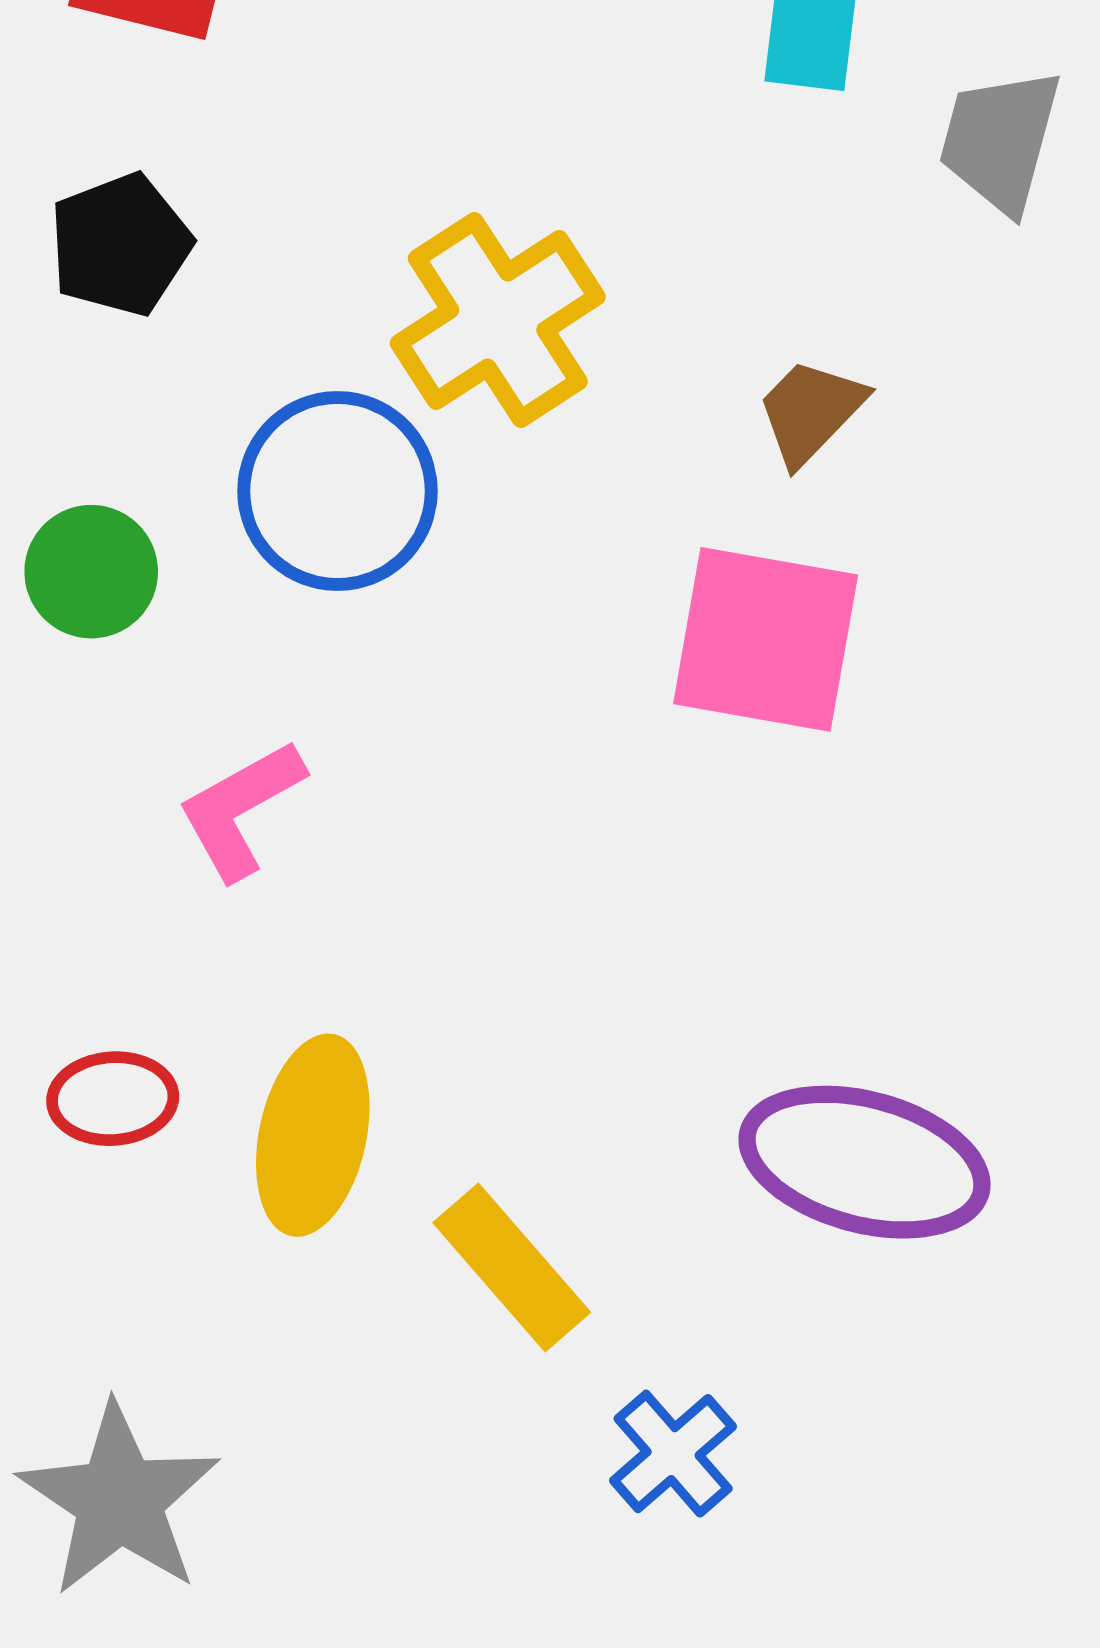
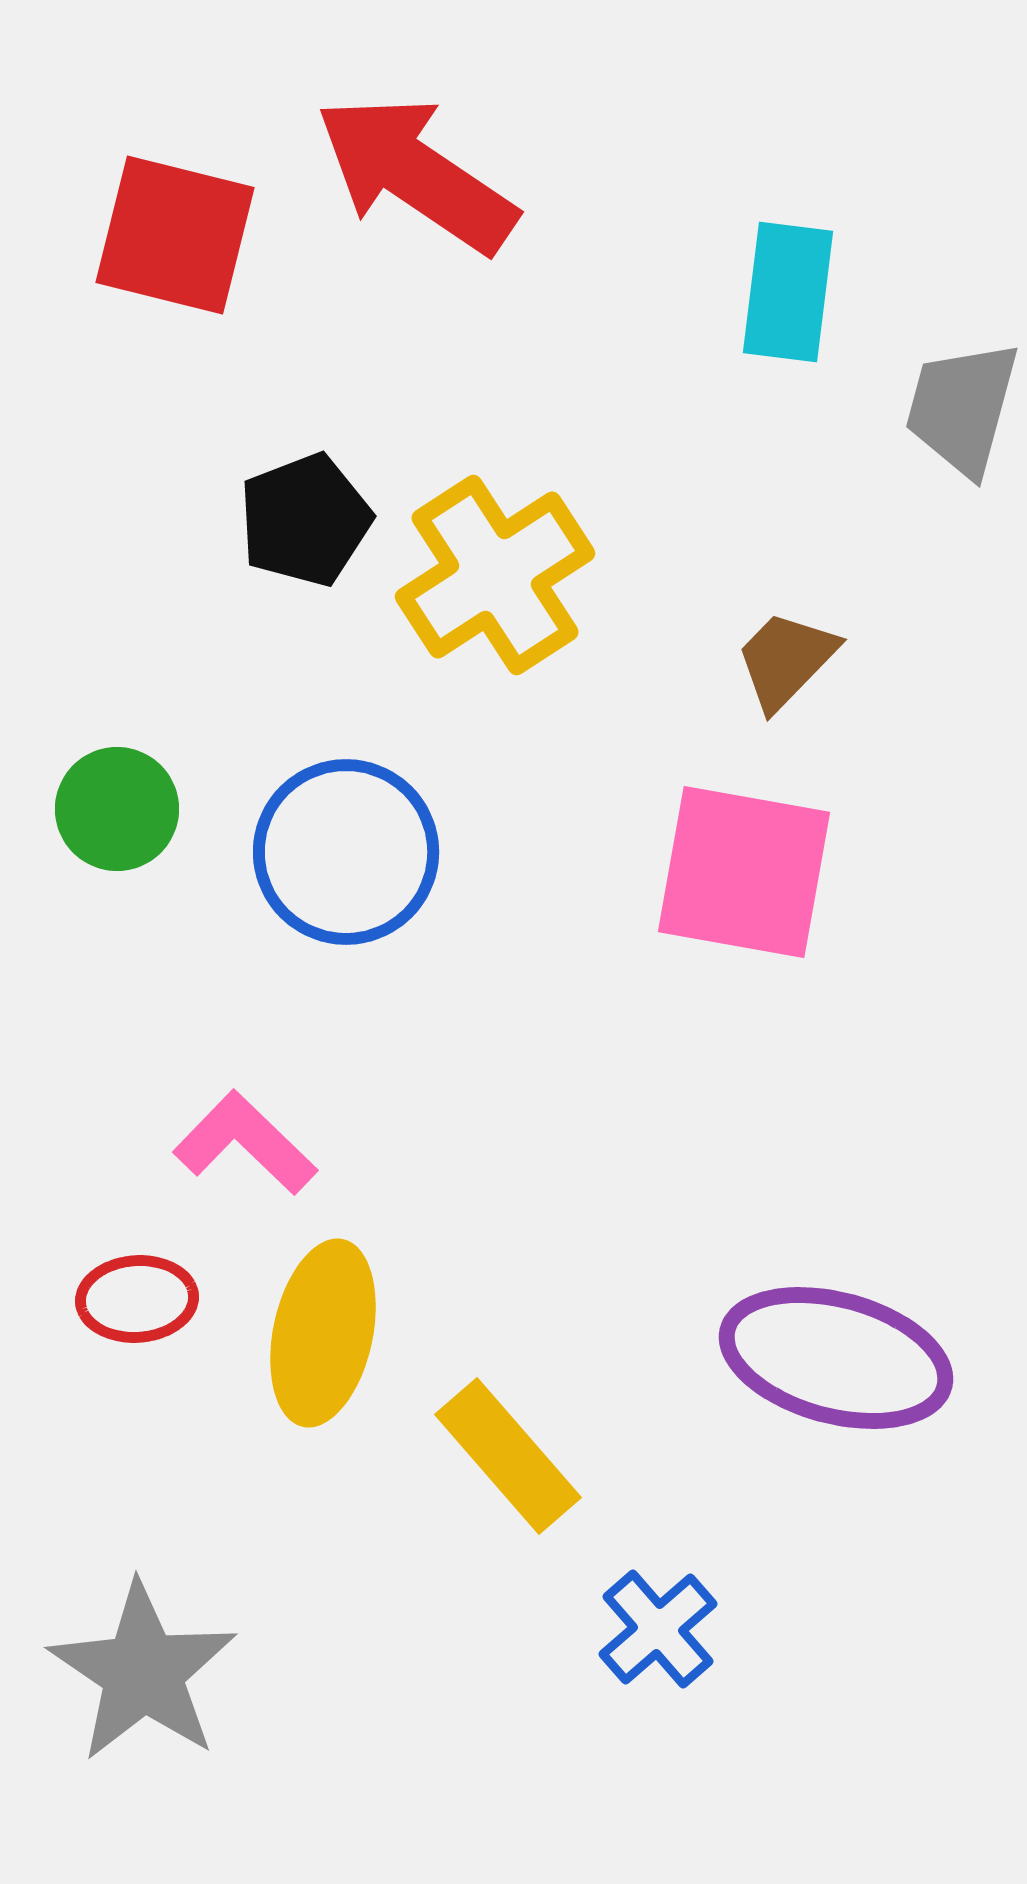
black pentagon: (120, 245) -> (305, 520), moved
blue circle: (337, 491) -> (346, 852), moved
pink L-shape: (241, 809) -> (245, 1143), moved, turned 73

